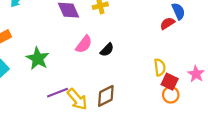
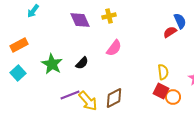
pink semicircle: (84, 44) -> (114, 48), moved
black semicircle: (107, 50) -> (82, 63), moved
red square: (170, 82) -> (161, 91), moved

